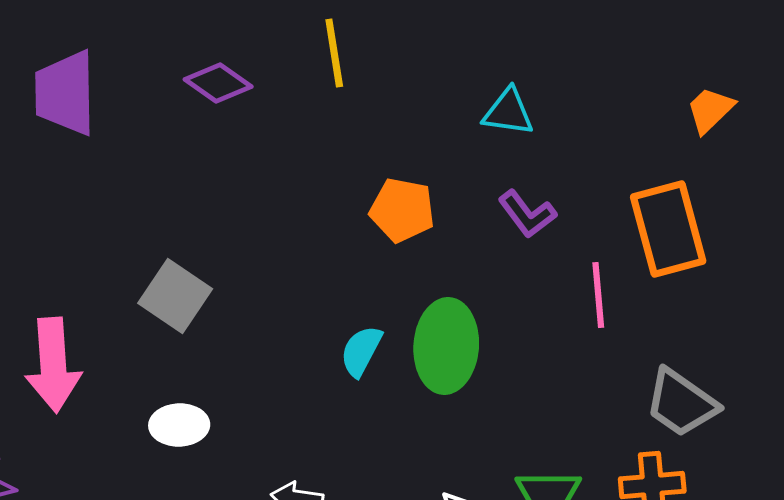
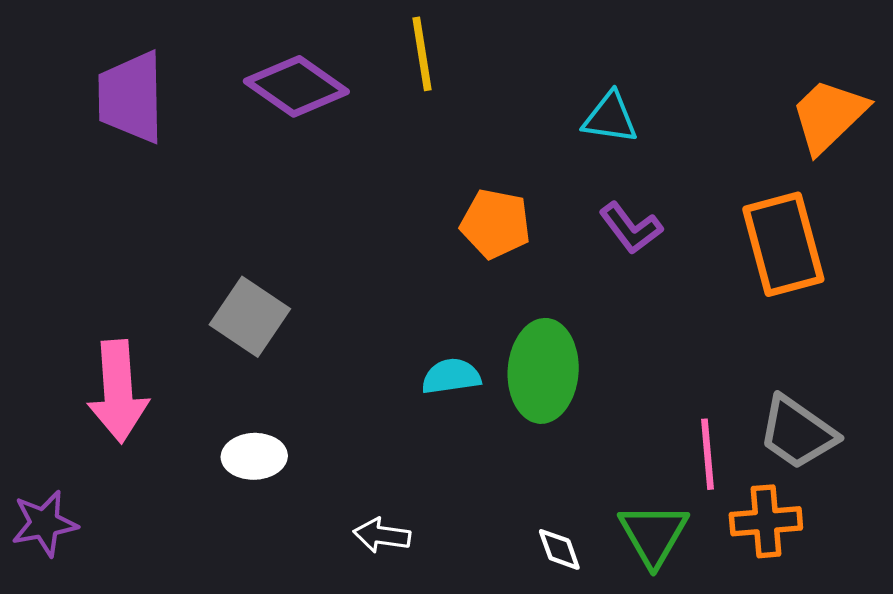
purple diamond: (218, 83) -> (296, 86), size x1.4
orange trapezoid: (710, 110) -> (829, 116), size x1.5
pink line: (598, 295) -> (708, 454), moved
cyan semicircle: (361, 351) -> (451, 376), turned 54

